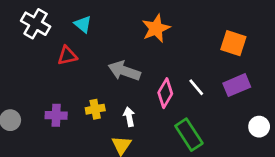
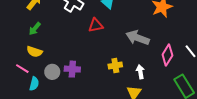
purple cross: (56, 115) -> (72, 69), moved

